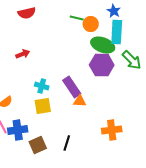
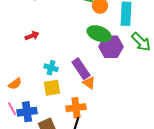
green ellipse: (103, 45) -> (99, 34), moved
orange triangle: (80, 101) -> (89, 83), turned 32
orange cross: (112, 130) -> (76, 108), moved

